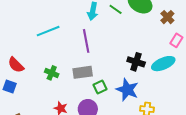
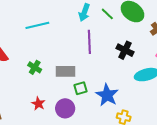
purple line: (86, 41) -> (89, 42), moved
black cross: (136, 62) -> (125, 50), moved

